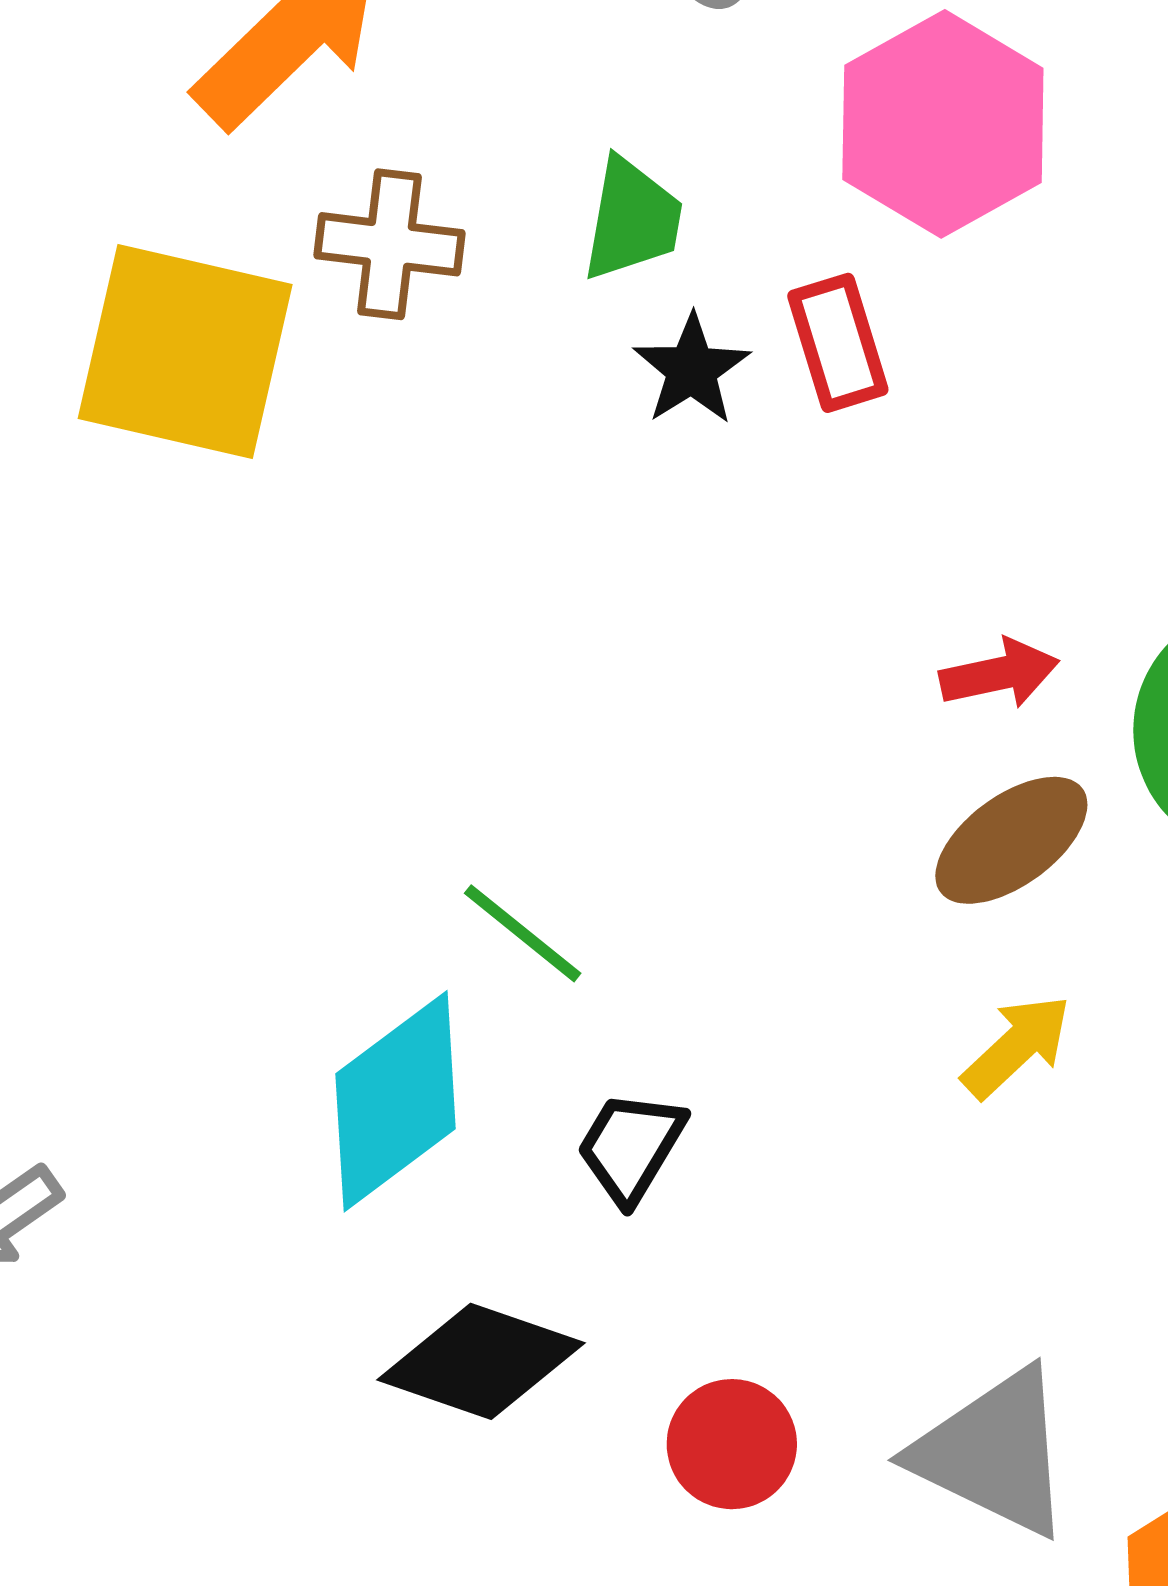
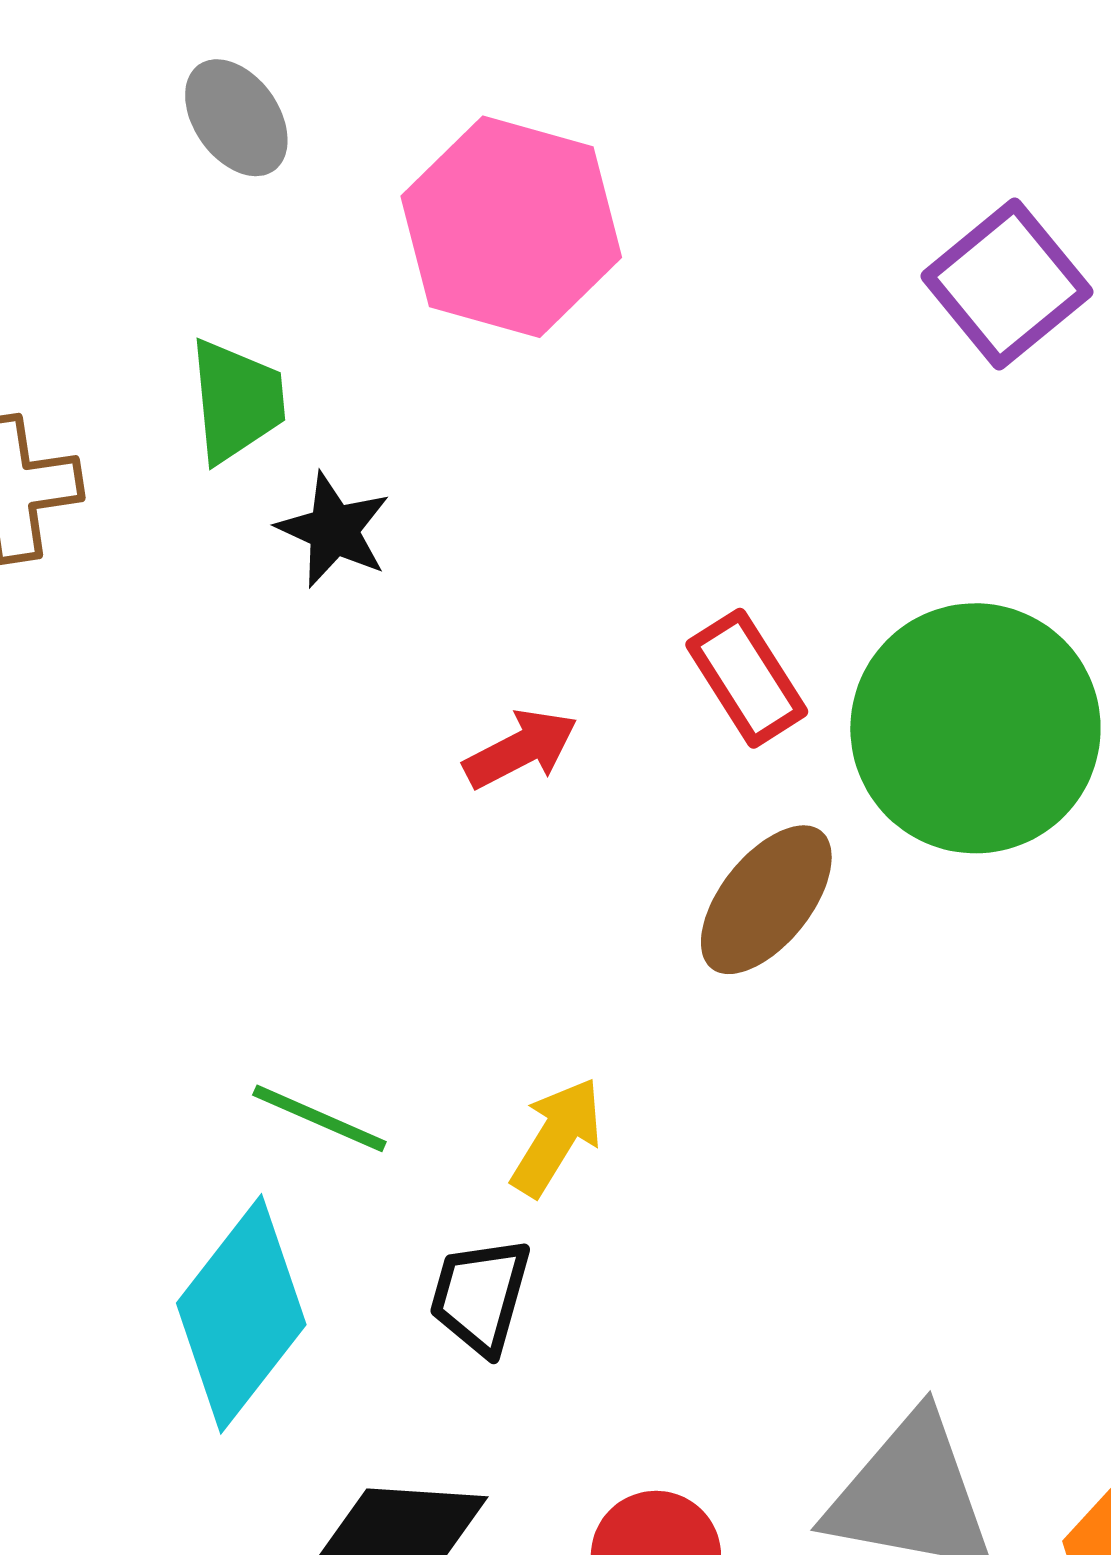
red rectangle: (838, 343) -> (747, 678), moved
red arrow: (999, 674) -> (521, 749), moved
yellow arrow: (1017, 1046) -> (557, 1137), moved

